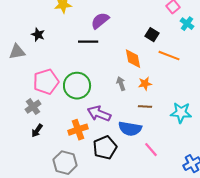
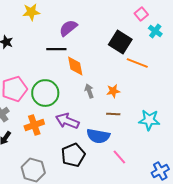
black square: (152, 35) -> (120, 42), size x1.6
orange diamond: (133, 59) -> (75, 66), moved
orange cross: (78, 130) -> (34, 125), moved

